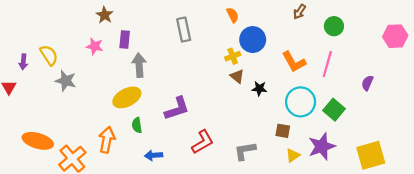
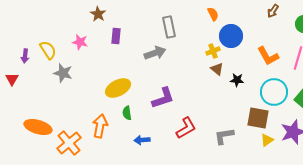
pink star: (95, 46) -> (80, 42), moved
gray arrow: (139, 65) -> (155, 53), moved, turned 75
brown square: (283, 131) -> (258, 118), size x1.6

